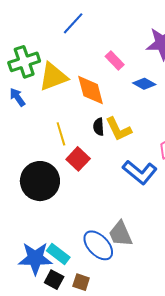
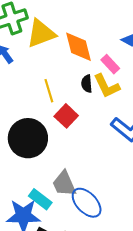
pink rectangle: (115, 61) -> (110, 64), moved
gray trapezoid: (120, 234) -> (64, 184), moved
cyan rectangle: (58, 254) -> (40, 199), moved

